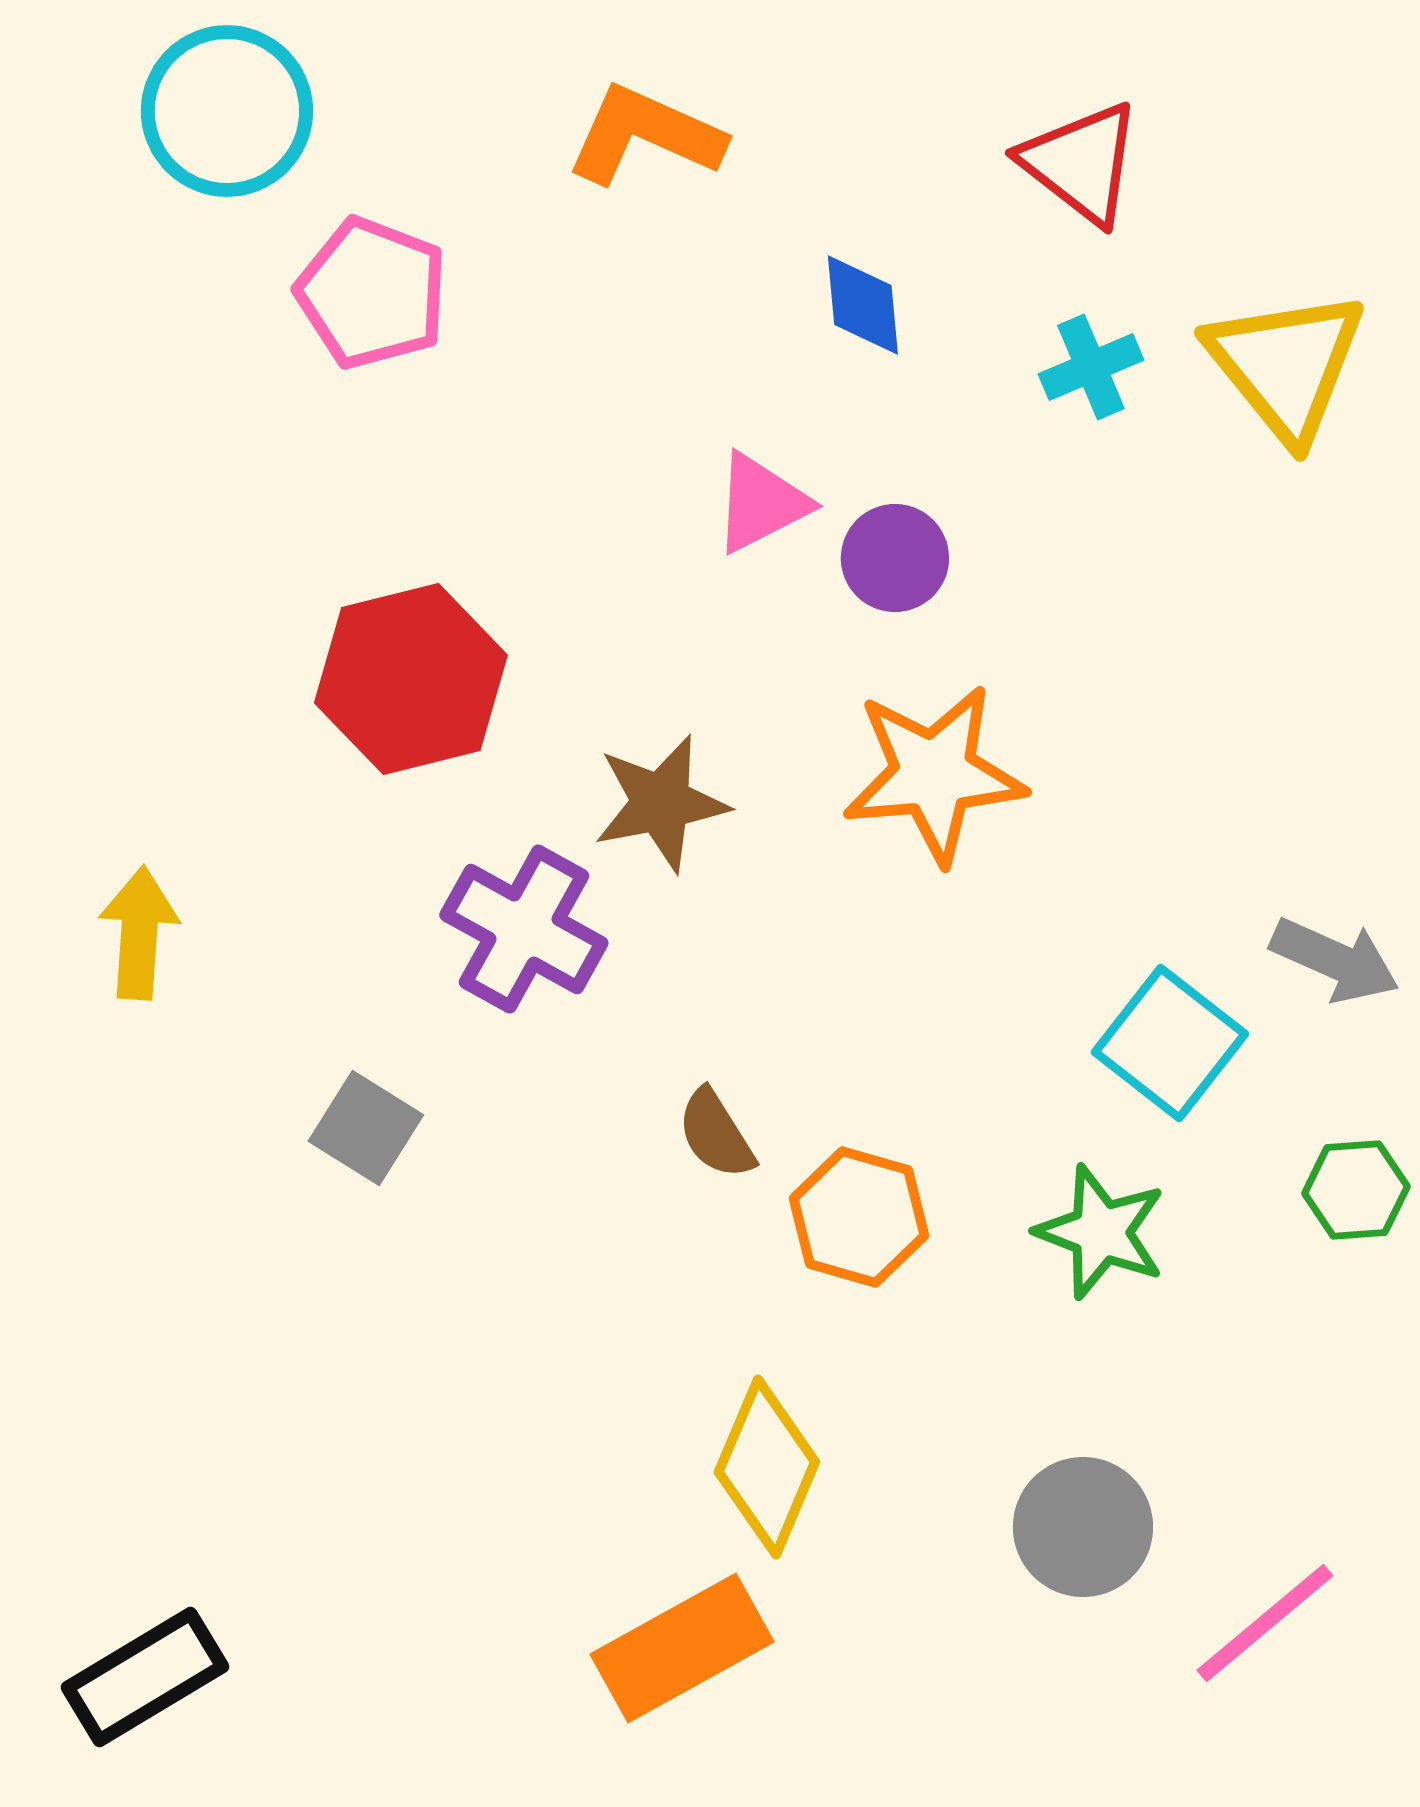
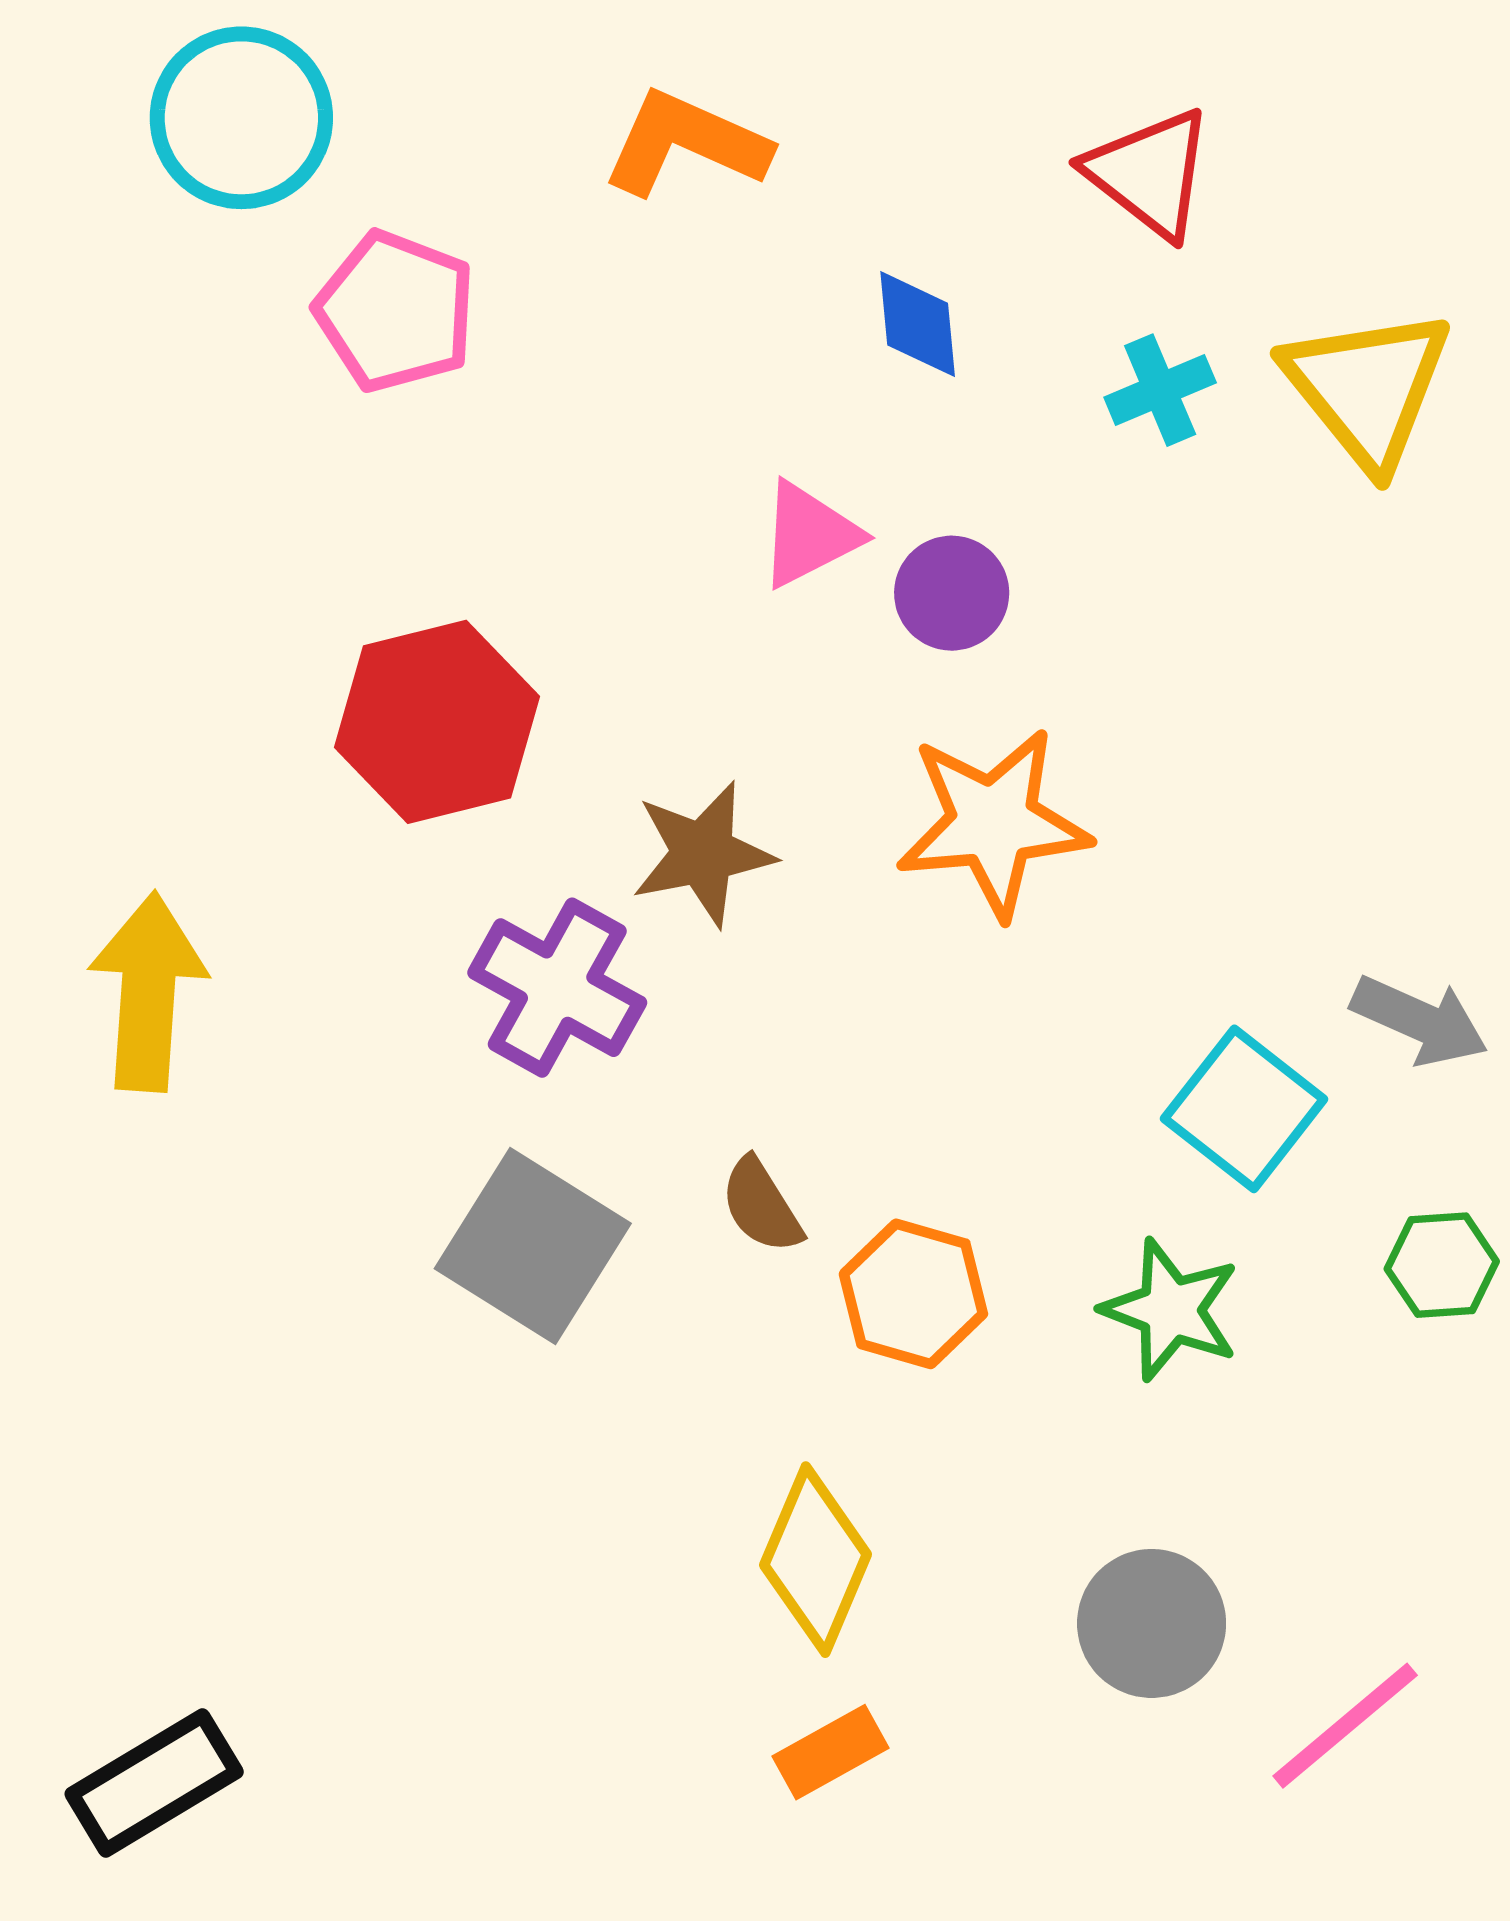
yellow arrow: (139, 933) -> (148, 992), size x1.4
gray square: (366, 1128) -> (533, 1246), moved, size x1.6
orange rectangle: (682, 1648) -> (830, 1752), moved, size x0.6

